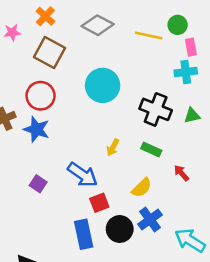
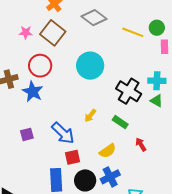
pink star: (12, 33) -> (26, 32), moved
cyan cross: (186, 72) -> (157, 81), moved
green triangle: (192, 116) -> (157, 101), turned 32
purple square: (38, 184) -> (27, 134), turned 32

